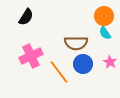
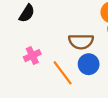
pink cross: (31, 56) -> (32, 56), size x0.7

